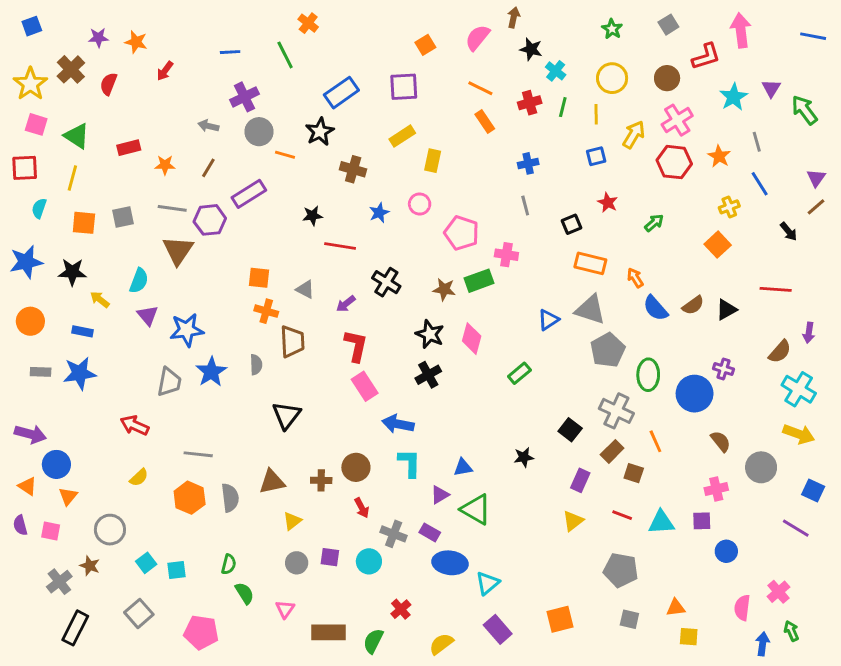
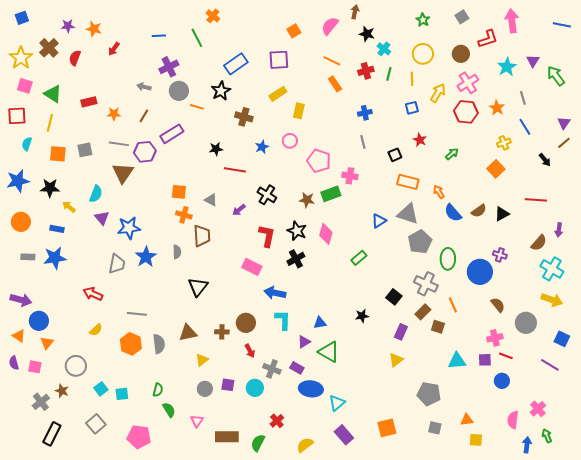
red L-shape: (356, 346) -> (267, 236), moved
pink rectangle: (365, 386) -> (252, 267), turned -30
red line: (622, 515) -> (506, 356), moved

